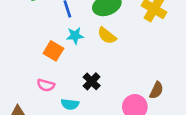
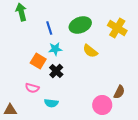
yellow semicircle: (107, 36) -> (90, 51), moved
black cross: (92, 81) -> (56, 71), moved

